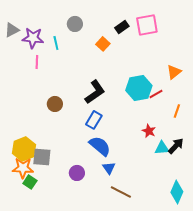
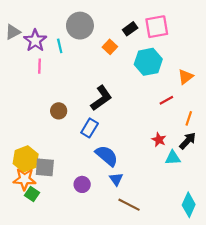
gray circle: (75, 24) -> (80, 26), size x1.6
purple star: (33, 38) -> (35, 41), turned 30
cyan hexagon: (139, 88) -> (148, 62), moved
blue rectangle: (94, 120) -> (90, 128), moved
black arrow: (176, 146) -> (188, 141), moved

